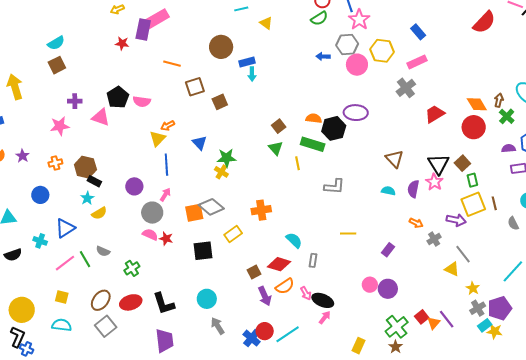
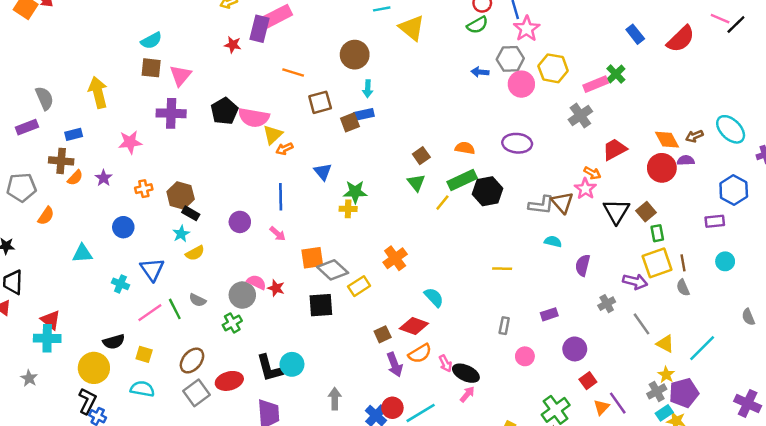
yellow triangle: (266, 23) -> (412, 28), size x1.6
blue rectangle: (418, 32) -> (635, 34), moved
blue rectangle: (247, 62) -> (364, 114), moved
brown square: (57, 65) -> (151, 68), turned 30
cyan arrow: (252, 74) -> (368, 89), moved
brown arrow: (499, 100) -> (694, 136), turned -128
purple cross: (75, 101) -> (171, 113), size x1.6
pink semicircle: (142, 101) -> (254, 118), size x1.4
green cross: (507, 116) -> (616, 74), moved
pink triangle: (101, 117) -> (180, 75), moved, turned 48
pink star: (60, 126) -> (130, 142), moved
black hexagon: (334, 128) -> (487, 191), moved
yellow triangle: (158, 139) -> (273, 135), moved
green rectangle: (313, 144) -> (462, 180), turned -45
purple semicircle: (509, 148) -> (686, 160), moved
yellow line: (297, 163) -> (442, 203), turned 48
yellow cross: (221, 172) -> (348, 209), turned -32
pink star: (434, 182) -> (585, 189), moved
gray L-shape: (334, 186) -> (541, 205), moved
purple semicircle: (413, 189) -> (583, 265), moved
pink arrow: (165, 195) -> (278, 234), turned 96
gray diamond: (211, 207) -> (333, 270), moved
orange cross: (261, 210) -> (395, 258), turned -30
gray circle: (152, 213) -> (242, 295), moved
orange arrow: (416, 223) -> (592, 173), moved
gray semicircle: (513, 223) -> (683, 288), moved
blue triangle: (65, 228) -> (152, 269), turned -35
yellow line: (348, 234) -> (502, 269), moved
purple rectangle: (388, 250) -> (549, 314), turned 32
black semicircle: (13, 255) -> (114, 342), moved
gray rectangle: (313, 260) -> (504, 326), moved
yellow triangle: (452, 269) -> (665, 344), moved
yellow star: (473, 288) -> (666, 375), moved
purple circle: (388, 289) -> (575, 349), moved
cyan circle: (207, 299) -> (292, 364), moved
red ellipse: (131, 302) -> (229, 381), moved
red square: (422, 317) -> (588, 381), moved
gray arrow: (218, 326) -> (335, 399), turned 30

